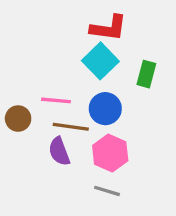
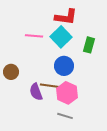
pink line: (56, 100) -> (34, 36), moved
brown line: (71, 127) -> (51, 86), moved

